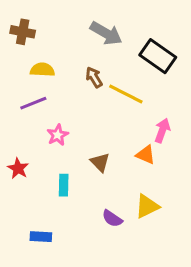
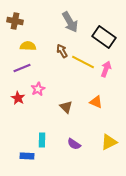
gray arrow: (106, 33) -> (70, 22), turned 30
pink arrow: (162, 130) -> (106, 69), moved
red star: (18, 168) -> (18, 98), moved
cyan rectangle: (64, 185) -> (42, 140), moved
yellow triangle: (147, 206) -> (109, 142), moved

